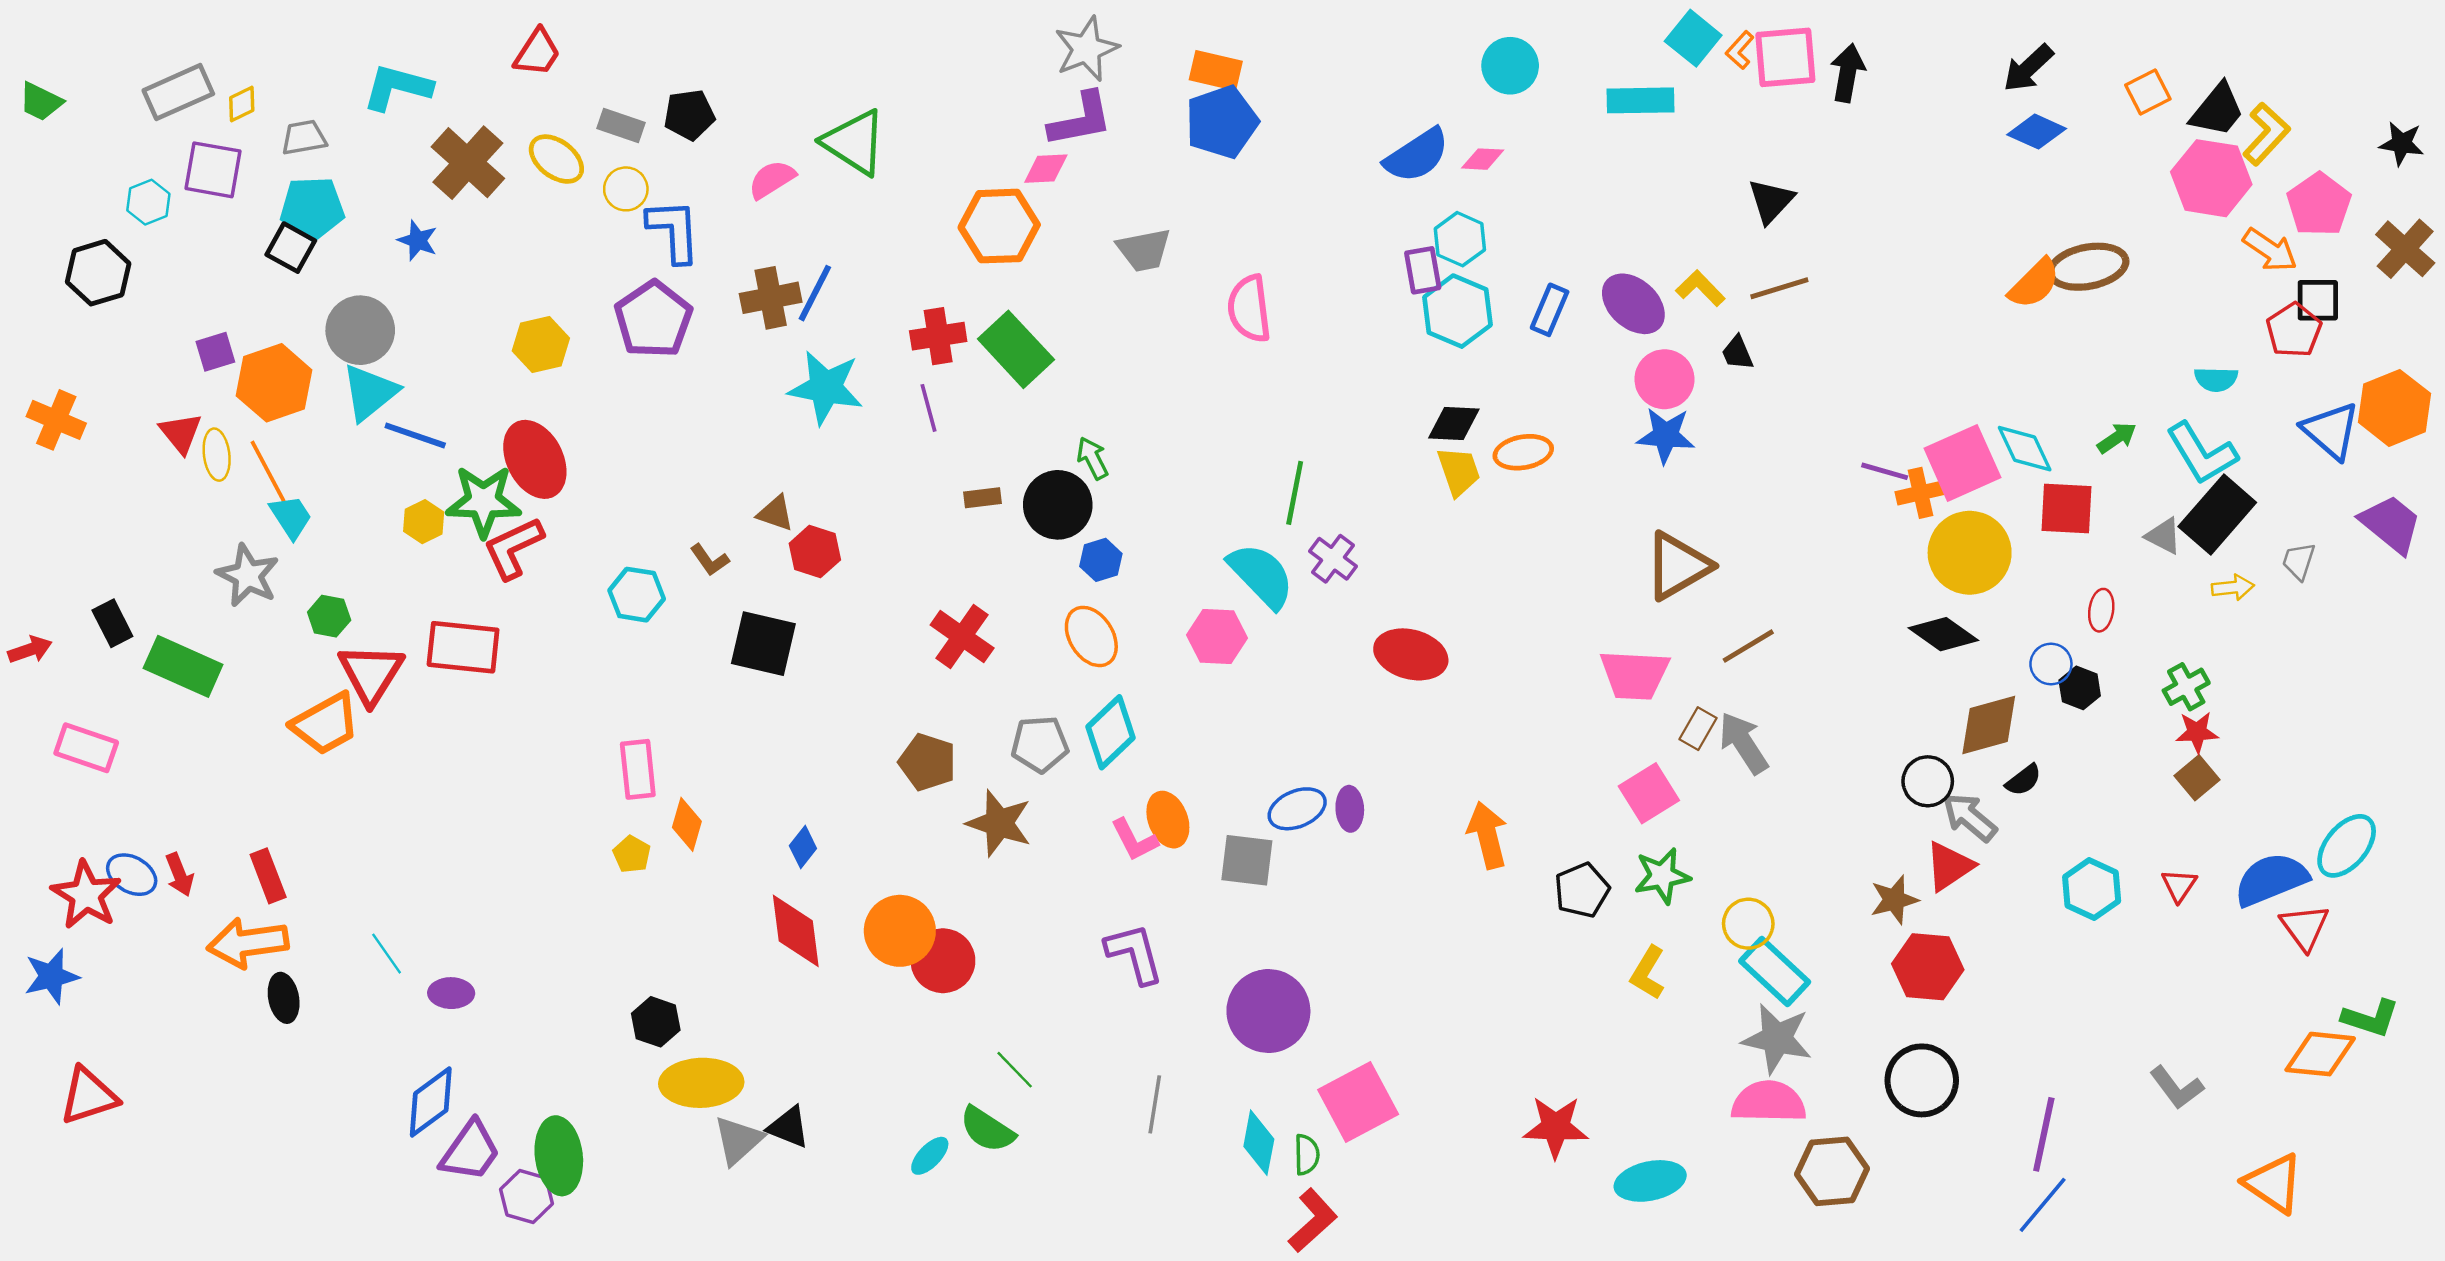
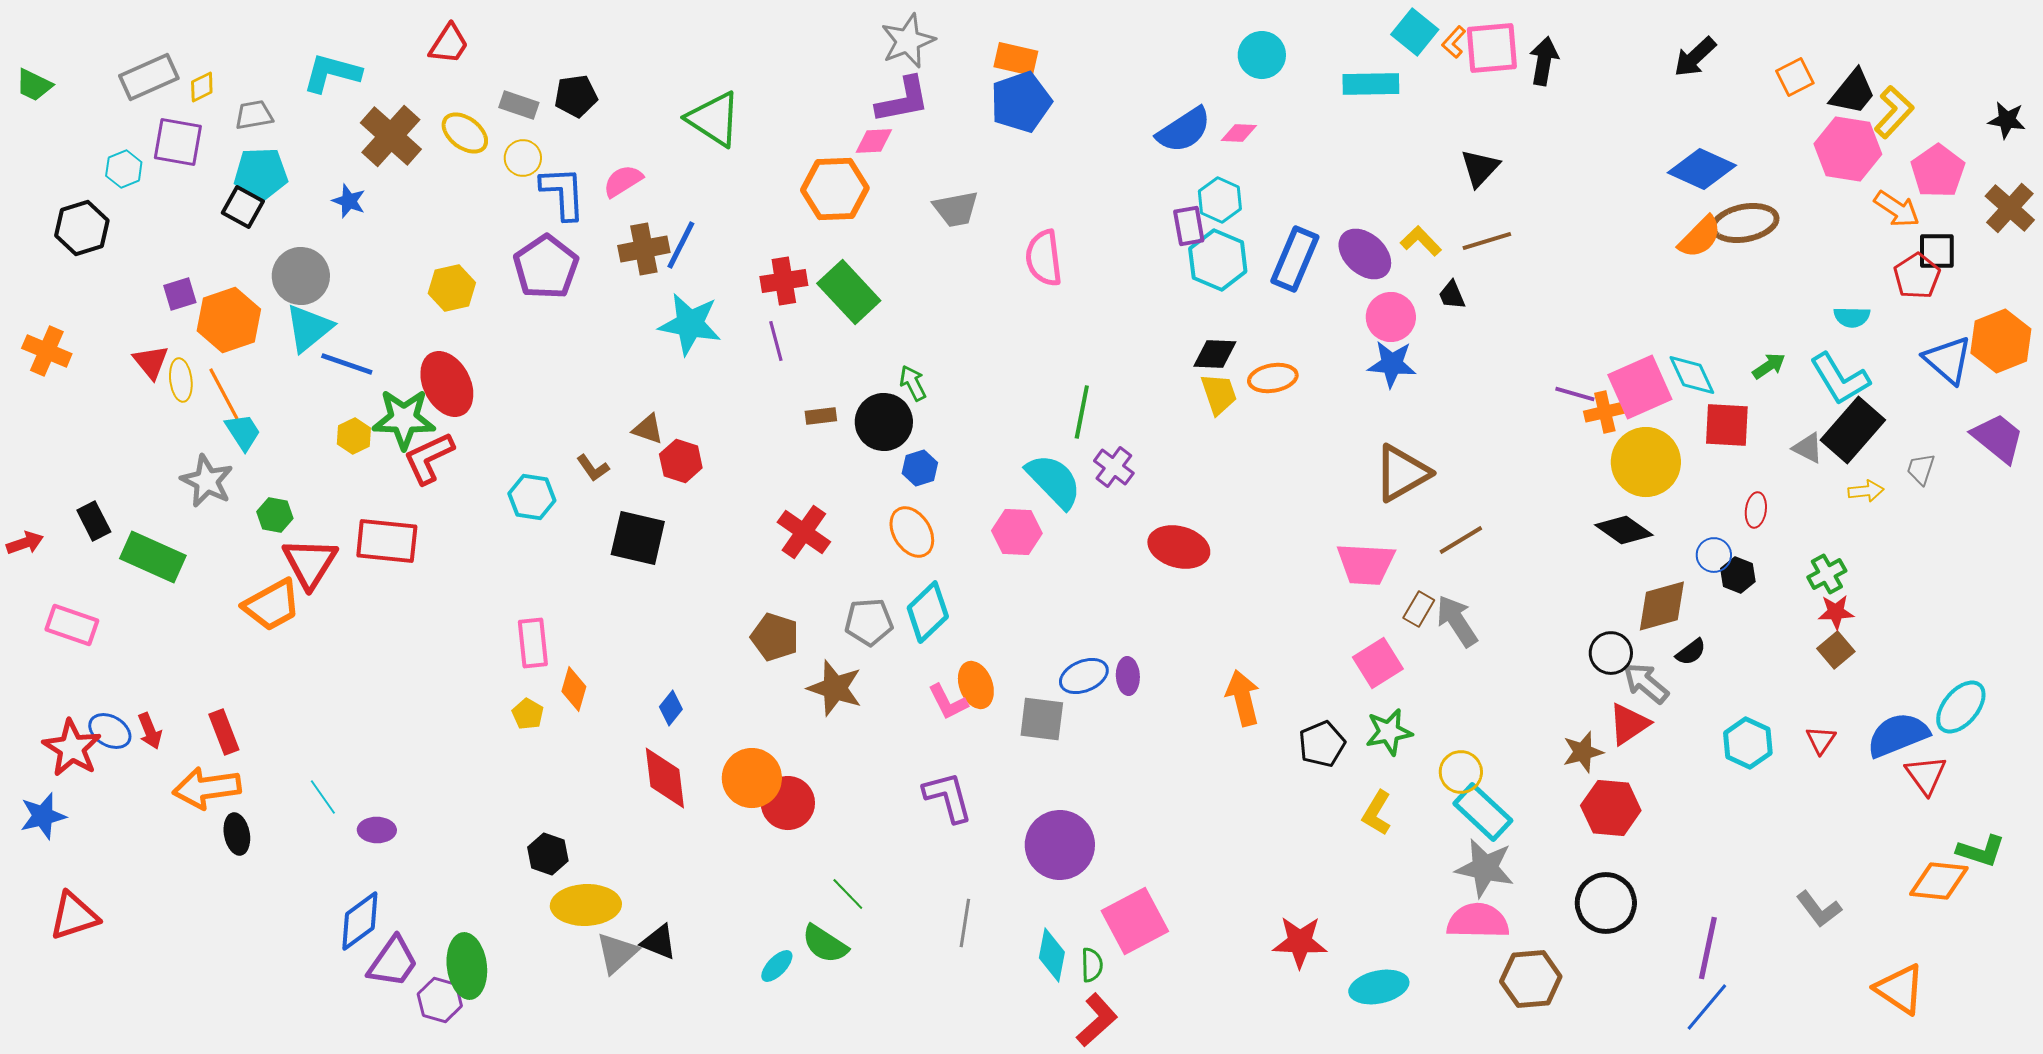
blue diamond: (2037, 132) -> (1702, 169), moved, size x1.4
pink semicircle: (772, 179) -> (623, 181), moved
blue rectangle: (1550, 310) -> (1295, 259), size x1.5

